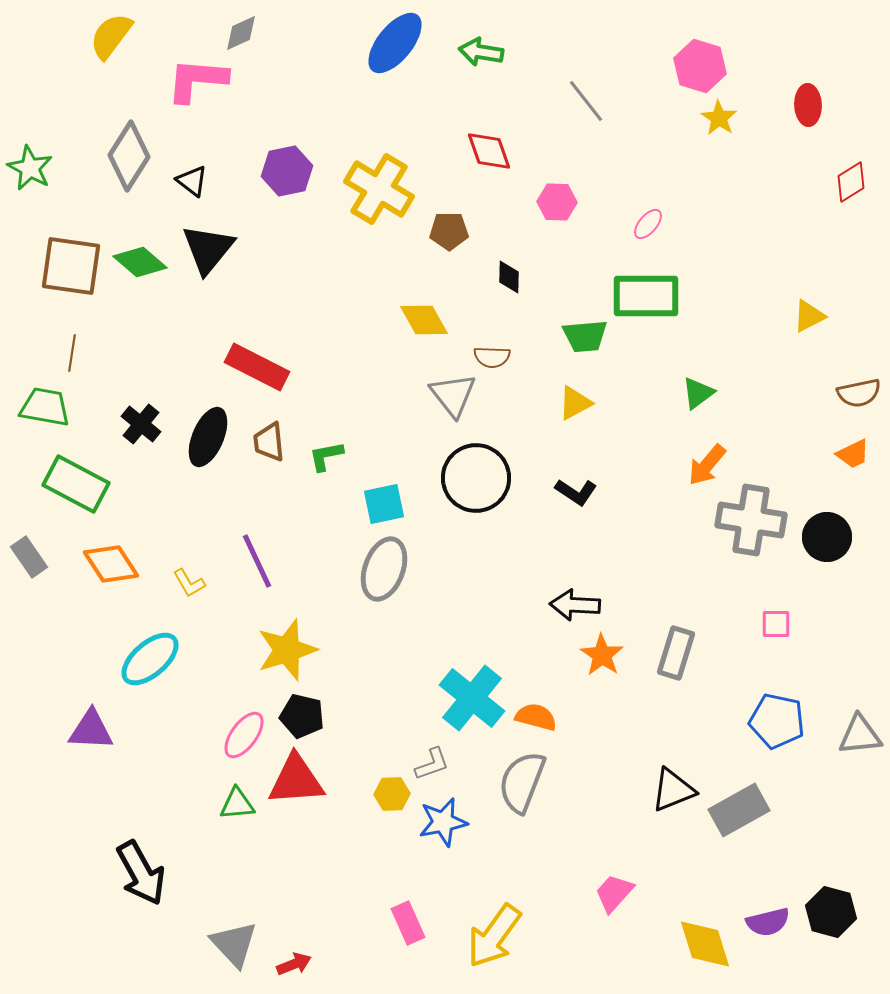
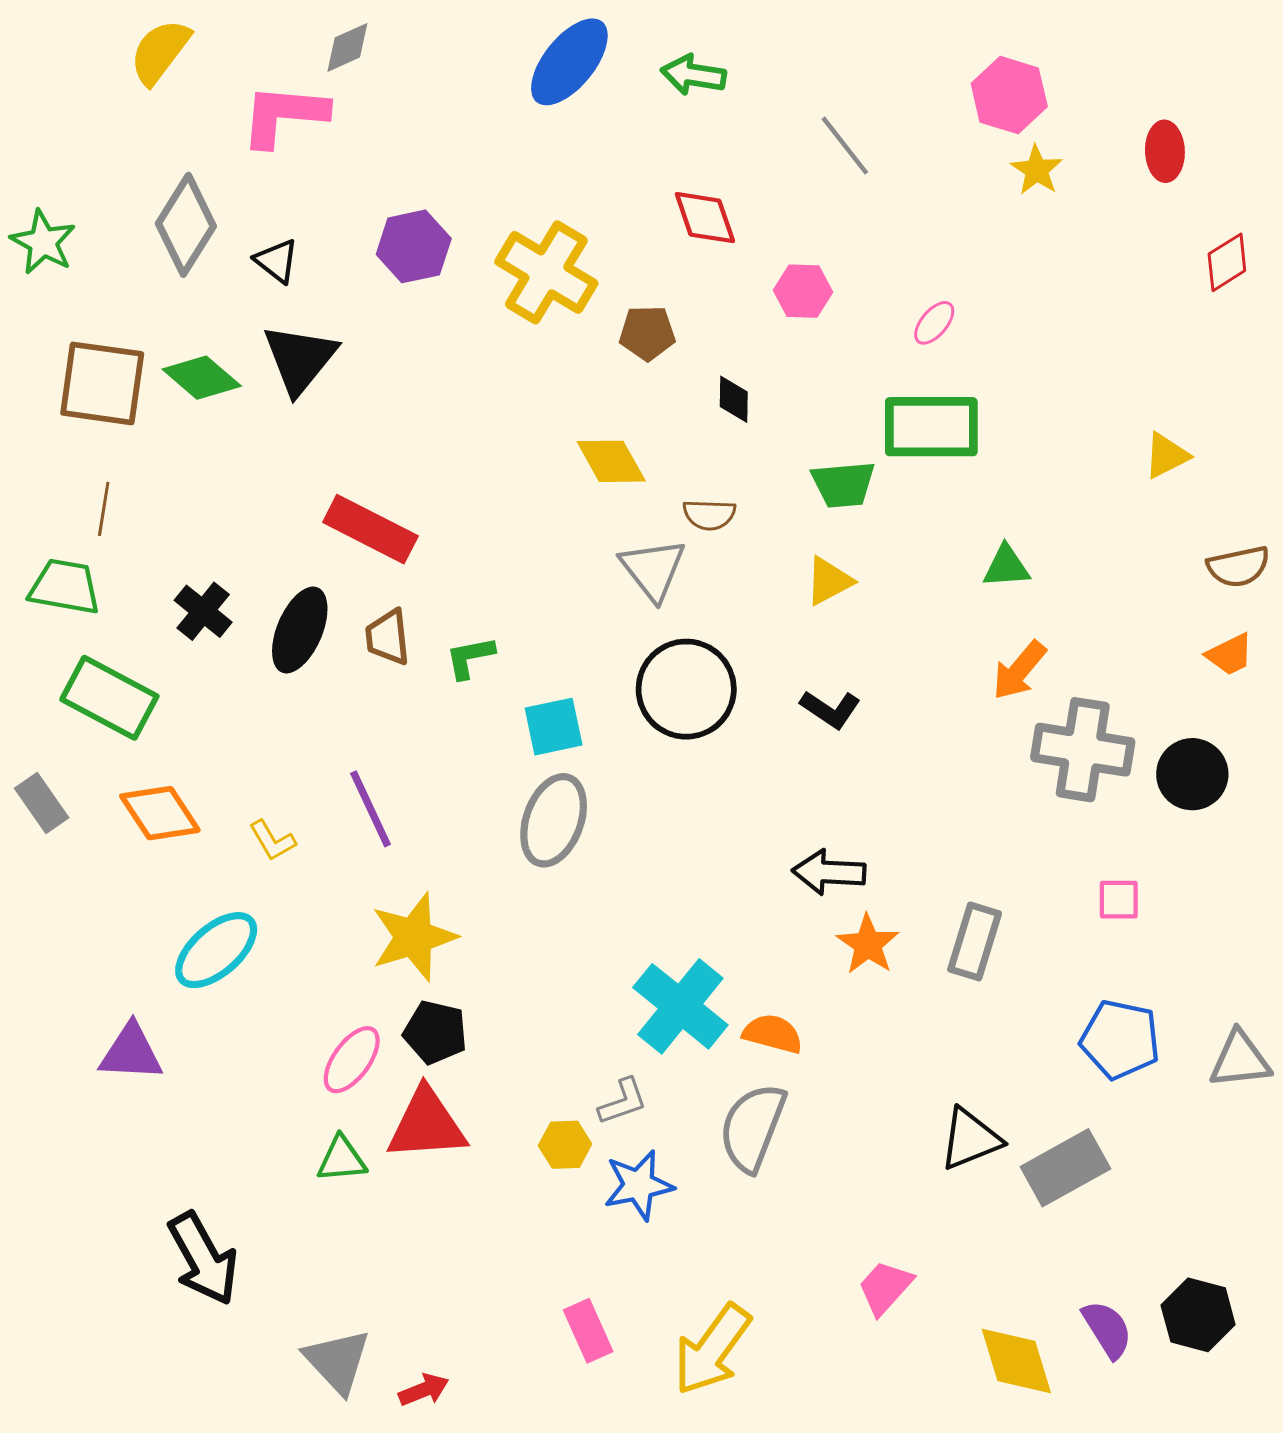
green triangle: (698, 393) -> (1006, 567), turned 33
purple semicircle: (768, 922) -> (1107, 1329), turned -108

